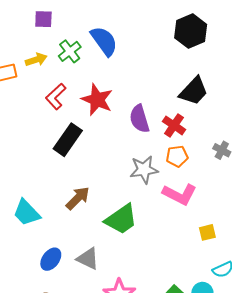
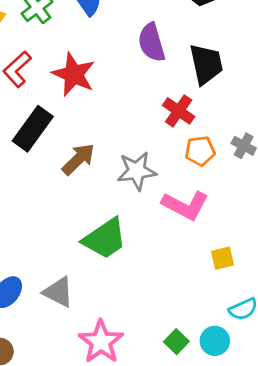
black trapezoid: (194, 91) -> (206, 64), turned -56
purple semicircle: (139, 119) -> (151, 43), moved
orange pentagon: (177, 156) -> (200, 151), moved
brown arrow: (78, 198) -> (78, 159), moved

